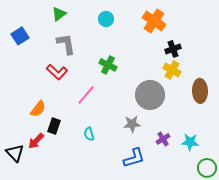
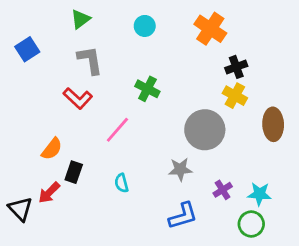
green circle: (207, 168) -> (251, 224), moved

